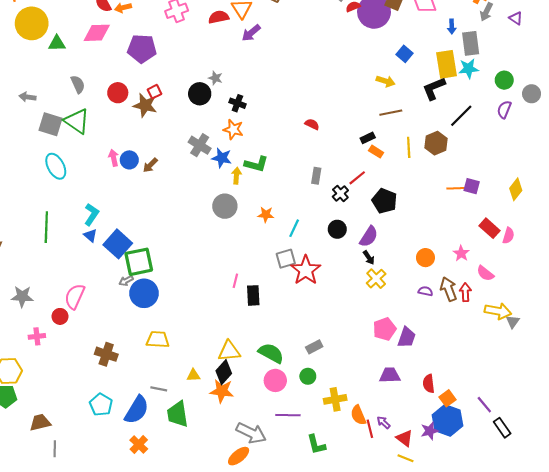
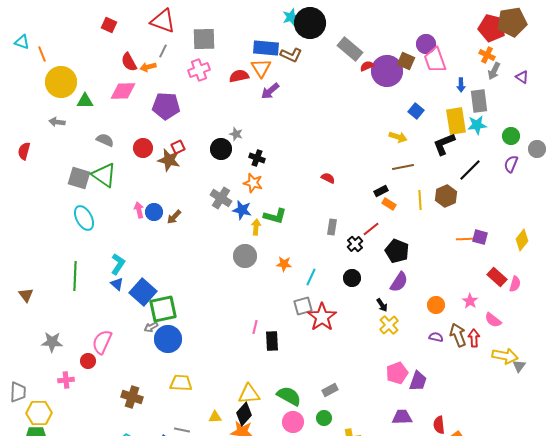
gray semicircle: (78, 84) -> (105, 140), turned -42
gray arrow: (27, 97) -> (57, 122), moved
purple semicircle: (369, 237) -> (399, 282), moved

